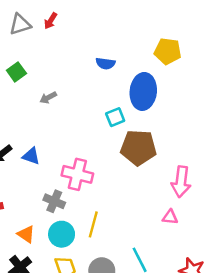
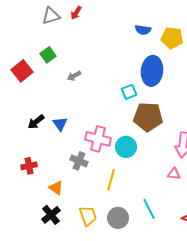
blue semicircle: (105, 63) -> (143, 30), moved
blue triangle: (31, 156) -> (60, 124), turned 35
cyan circle: (62, 234) -> (126, 147), moved

